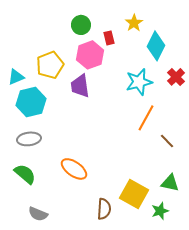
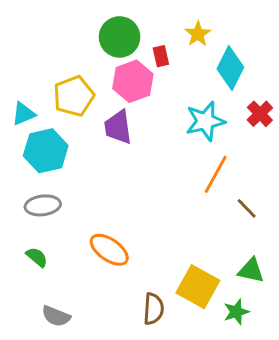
green circle: (81, 25) -> (120, 37), size x1.4
green semicircle: (25, 174) -> (37, 257), size x0.7

